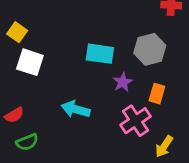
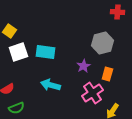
cyan rectangle: (100, 54) -> (45, 52), moved
white square: (30, 62) -> (18, 52), turned -36

